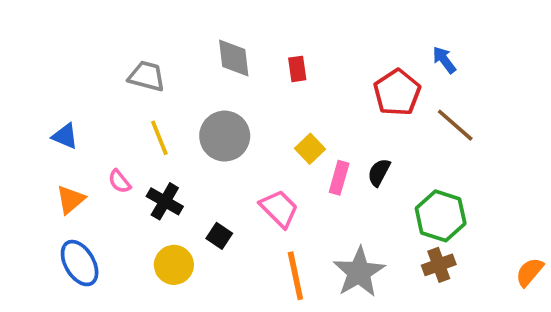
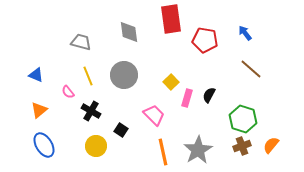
red rectangle: (297, 69) -> (171, 19), moved, size x2.0
red pentagon: (397, 92) -> (205, 40), moved, turned -30
pink semicircle: (119, 181) -> (68, 92), moved
orange semicircle: (530, 272) -> (271, 145), moved

